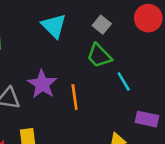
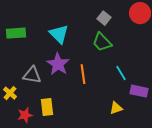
cyan triangle: (54, 26) -> (59, 34), moved
cyan line: (124, 82) -> (121, 73), moved

